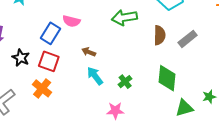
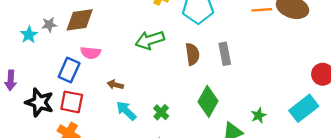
gray rectangle: (188, 39) -> (225, 54), turned -54
black star: (21, 58) -> (39, 102), size x1.4
green diamond: (167, 78) -> (208, 101), turned 32

